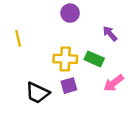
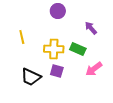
yellow line: (18, 38) -> (22, 37), moved
purple square: (69, 86) -> (57, 71), turned 32

